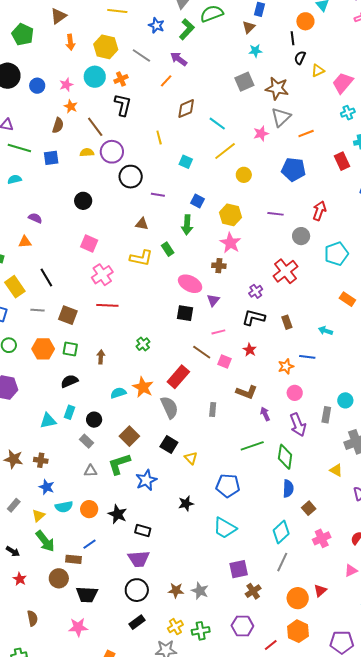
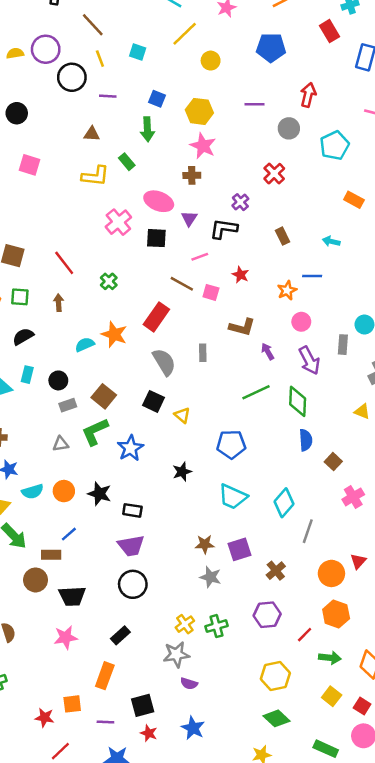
brown line: (95, 127) -> (93, 25), moved
yellow line: (159, 137) -> (100, 59), moved
red cross: (285, 271) -> (274, 174), size x0.7
pink cross: (102, 275) -> (118, 222), moved
red line: (107, 305) -> (64, 263), moved, turned 55
black L-shape: (253, 317) -> (224, 229), moved
gray semicircle: (169, 407) -> (164, 362), moved
gray rectangle: (87, 441) -> (68, 405), moved, turned -56
cyan diamond: (281, 532) -> (284, 503), moved
purple square: (239, 569) -> (240, 549), moved
brown star: (176, 590) -> (205, 544), moved
black rectangle: (137, 622) -> (120, 635), moved

